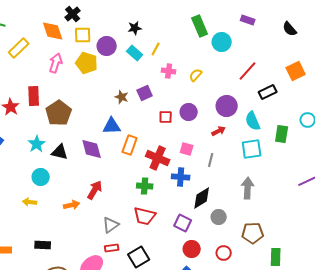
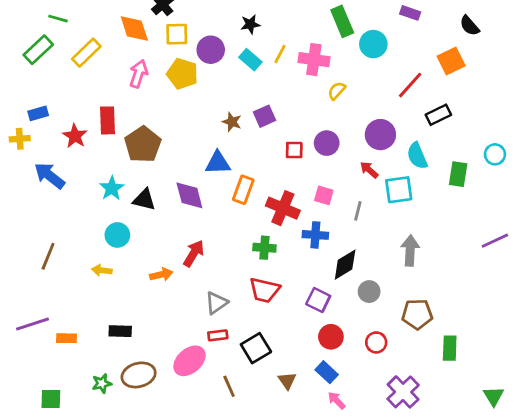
pink cross: (169, 71) -> (314, 60), moved, size x1.5
orange square: (296, 71) -> (451, 61), moved
red arrow: (219, 131) -> (369, 170), turned -112
cyan square: (252, 149) -> (399, 190), moved

